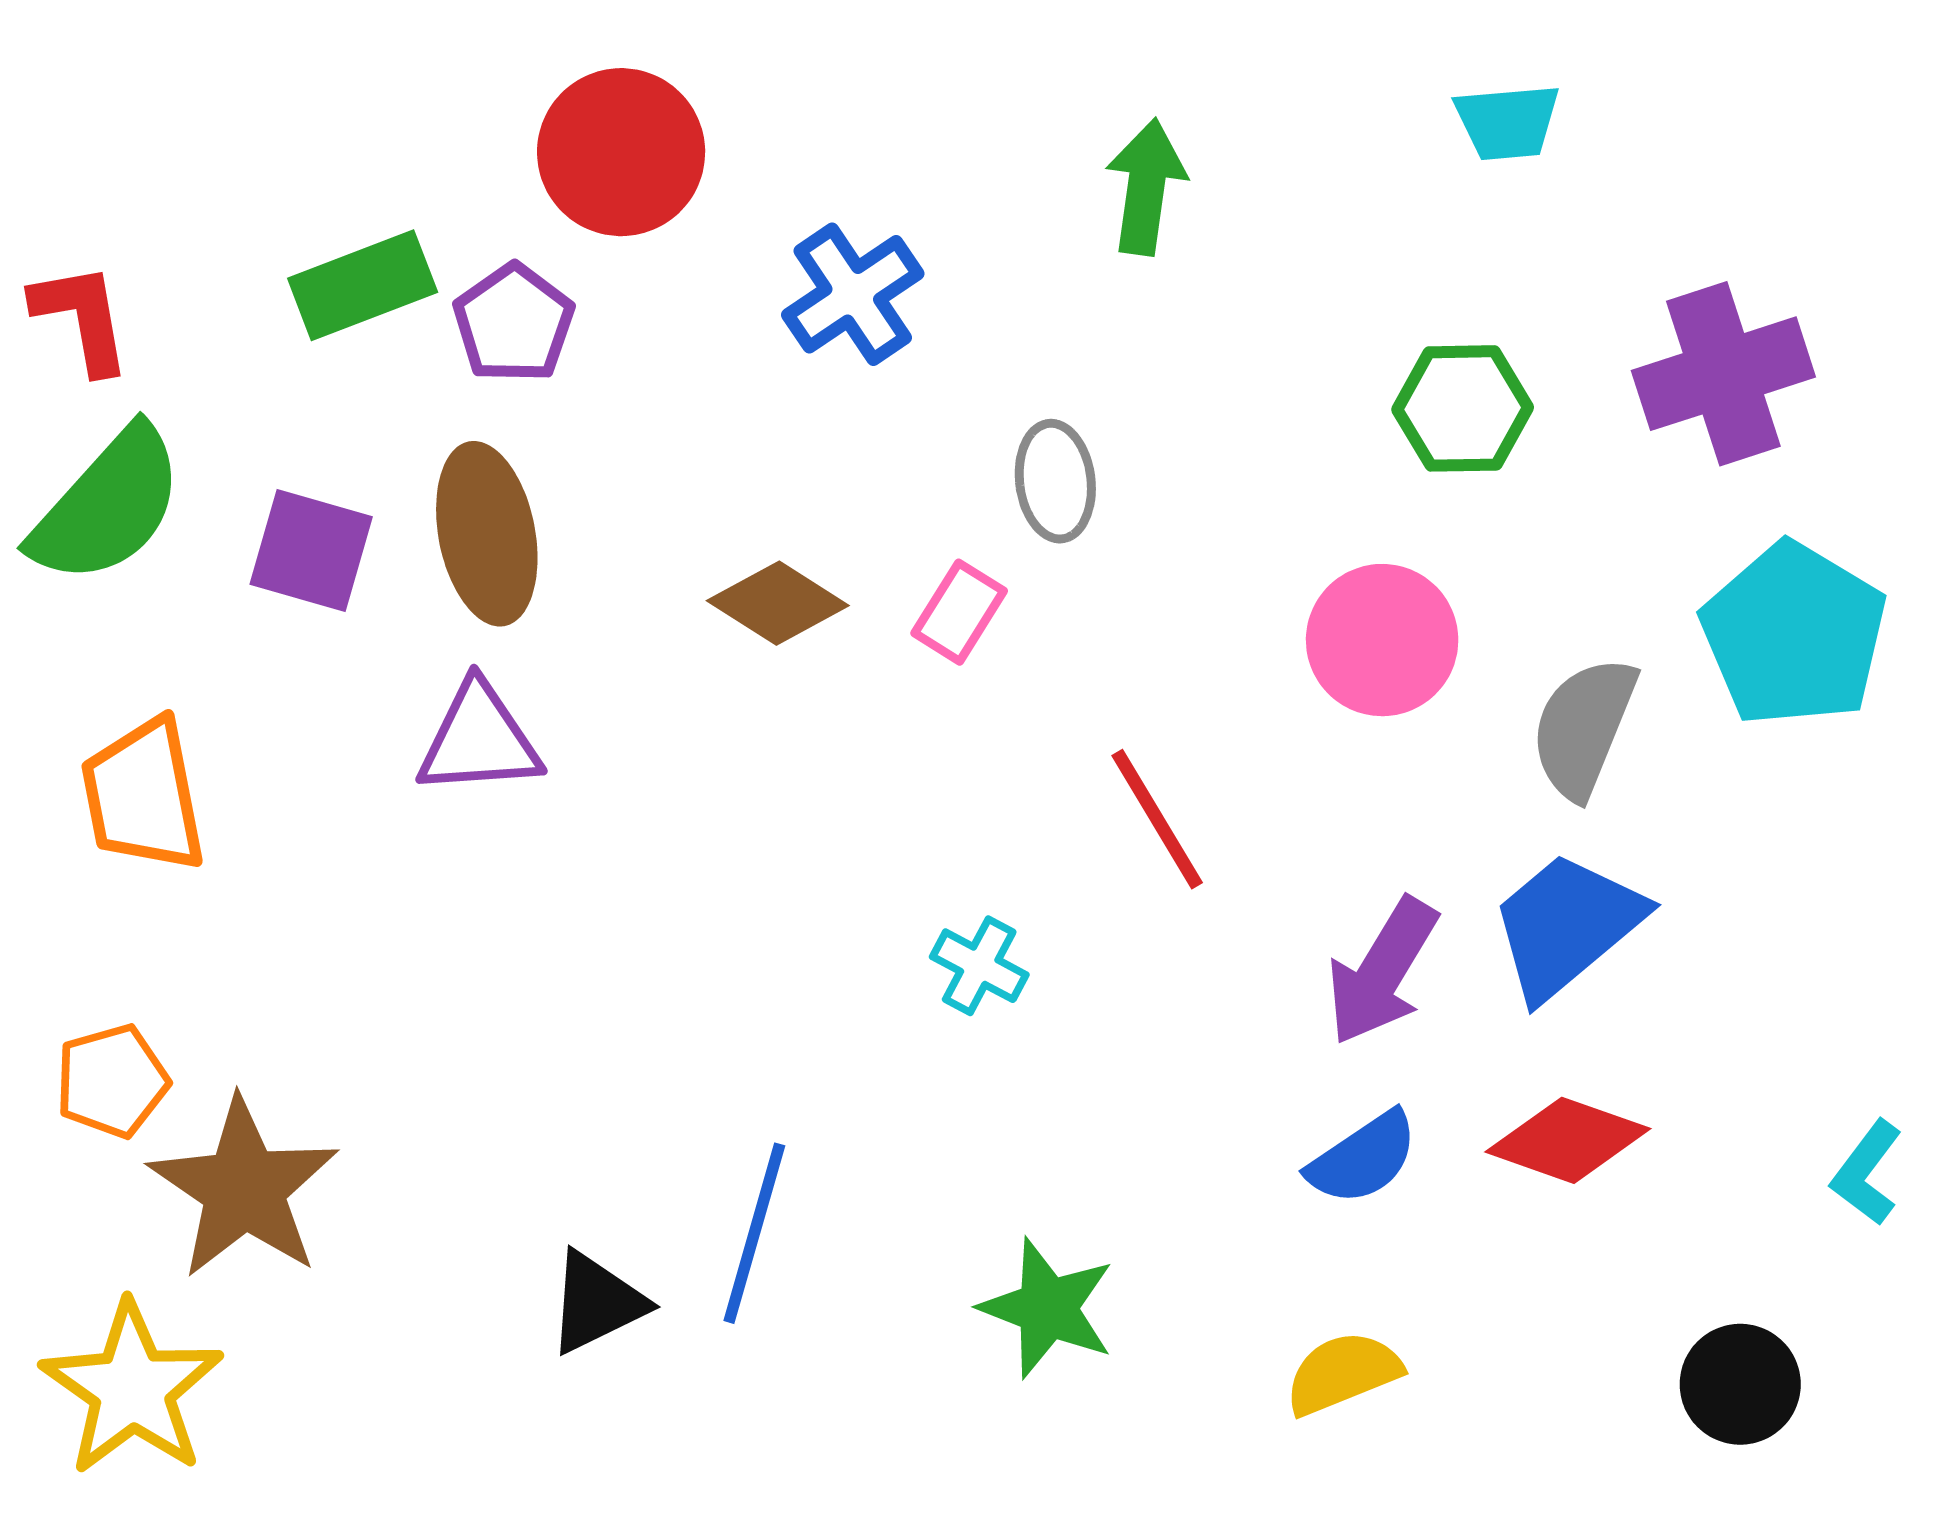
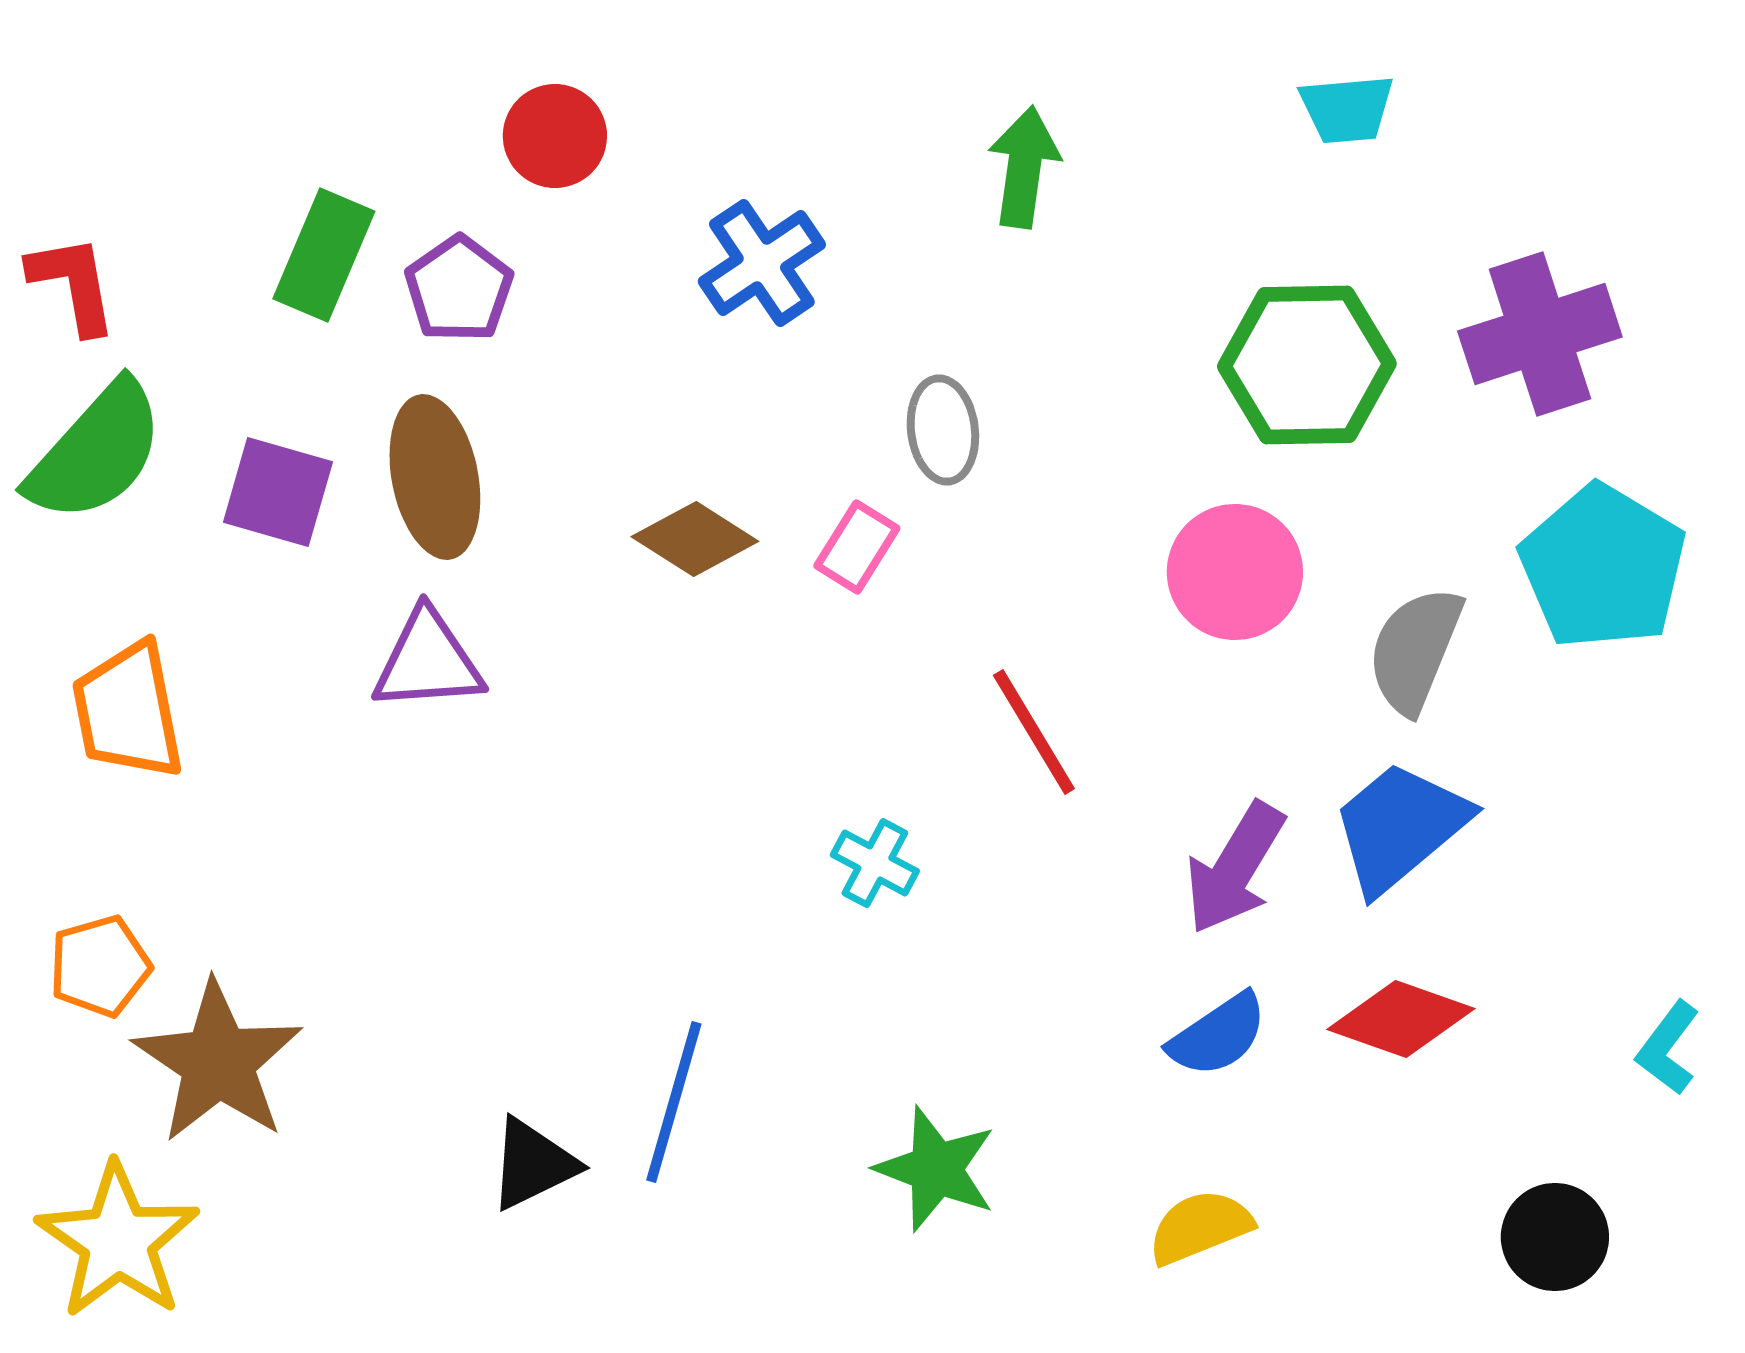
red circle: (621, 152) -> (555, 136), size x0.7
green rectangle: (363, 285) -> (324, 255), turned -46
green hexagon: (1463, 408) -> (1307, 365), size x1.4

